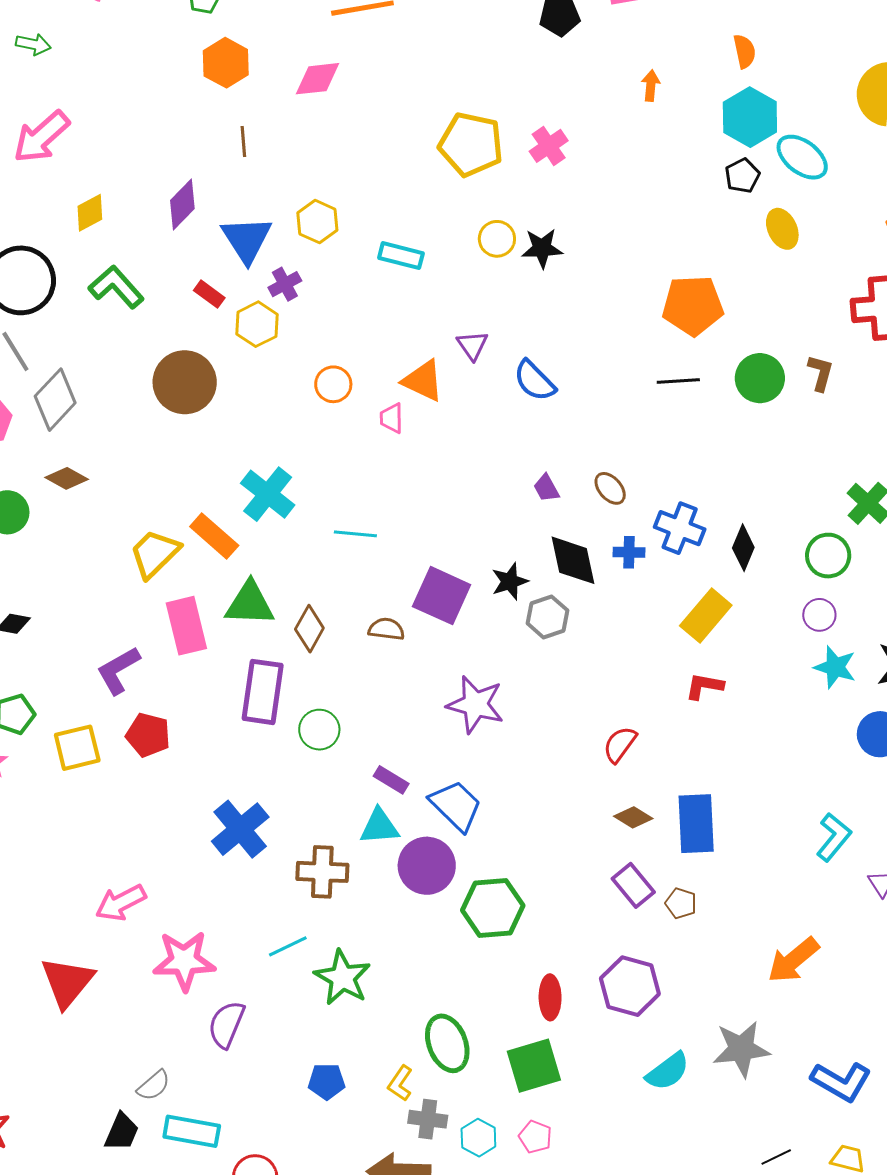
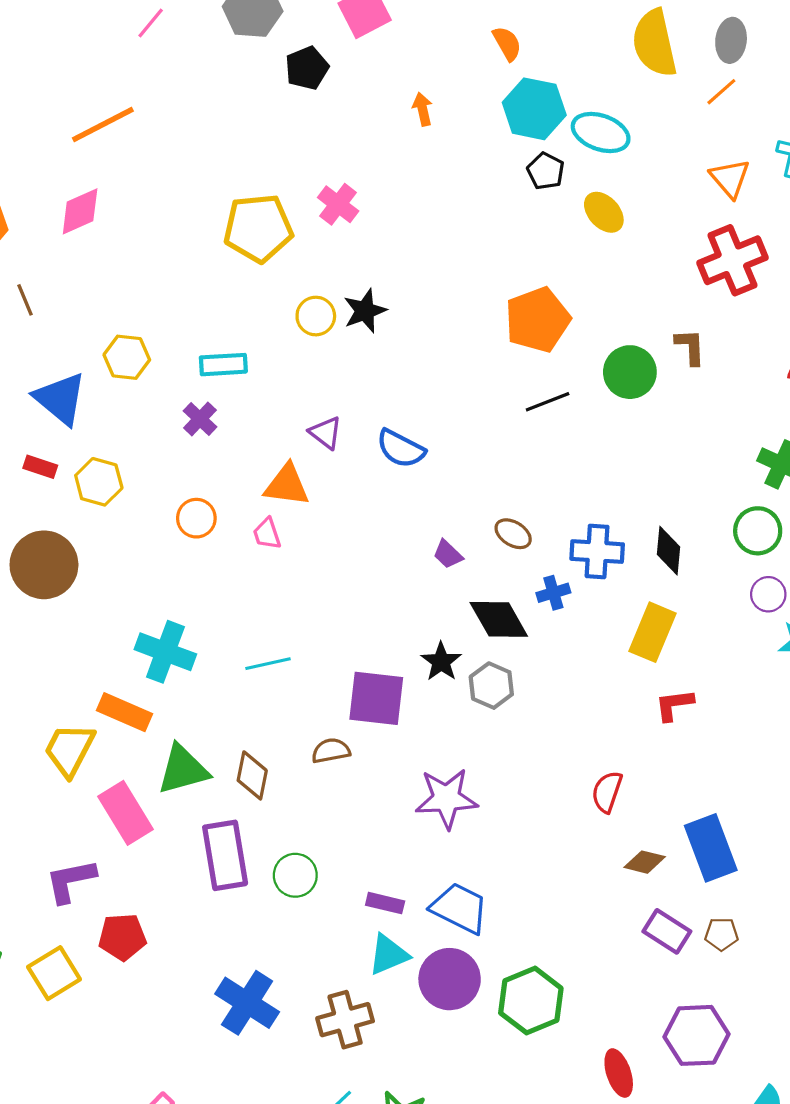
purple cross: (285, 284) -> (200, 419), moved
purple L-shape: (118, 670) -> (71, 881), turned 36

